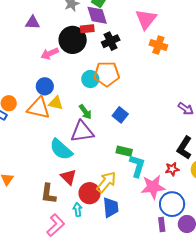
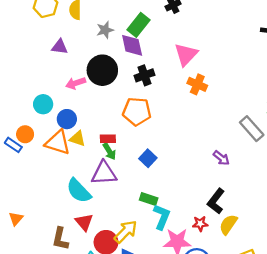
red rectangle: (87, 29) -> (108, 139), moved
cyan circle: (90, 79) -> (43, 104), moved

